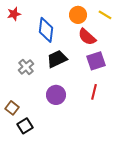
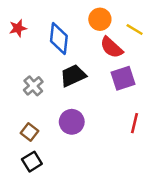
red star: (14, 14) -> (18, 28), moved
yellow line: (105, 15) -> (135, 29), moved
red line: (94, 92) -> (135, 123), moved
brown square: (12, 108) -> (29, 132), moved

